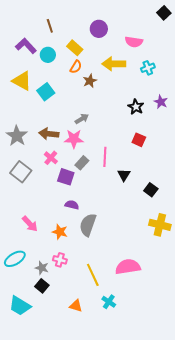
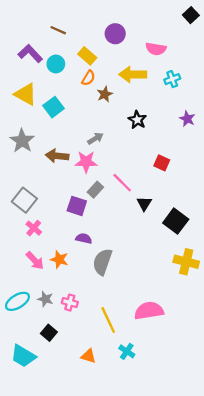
brown line: (50, 26) -> (58, 30), turned -48
black star: (136, 107) -> (137, 120), moved
gray star: (17, 136) -> (22, 141), moved
pink line: (105, 157) -> (122, 183), turned -48
pink cross: (51, 158) -> (34, 228), moved
black square: (151, 190) -> (176, 221), size x1.5
orange star: (60, 232) -> (59, 259), moved
gray star: (42, 268) -> (45, 299), moved

